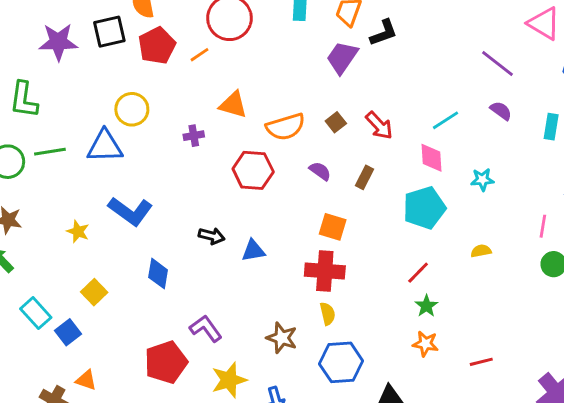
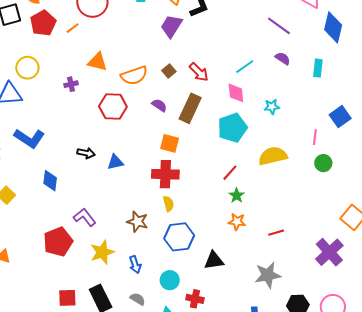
brown rectangle: (364, 177) -> (190, 108), size x1.8
yellow semicircle: (481, 251) -> (273, 156), size x2.0

